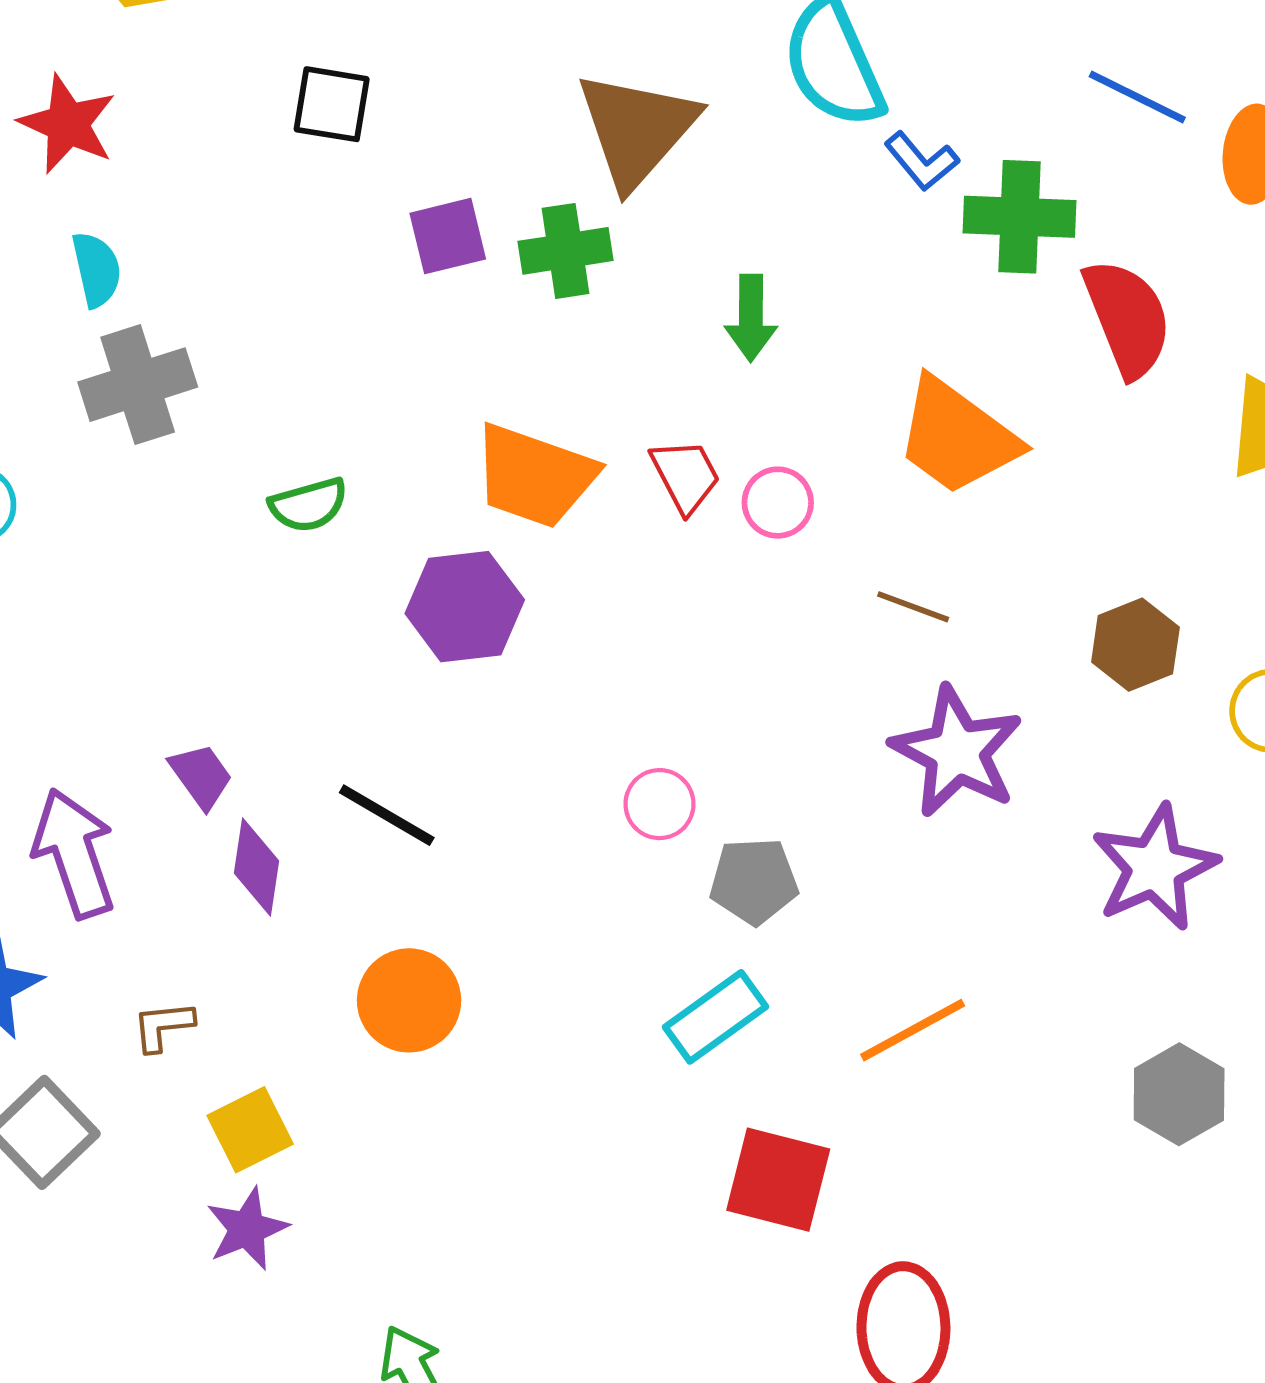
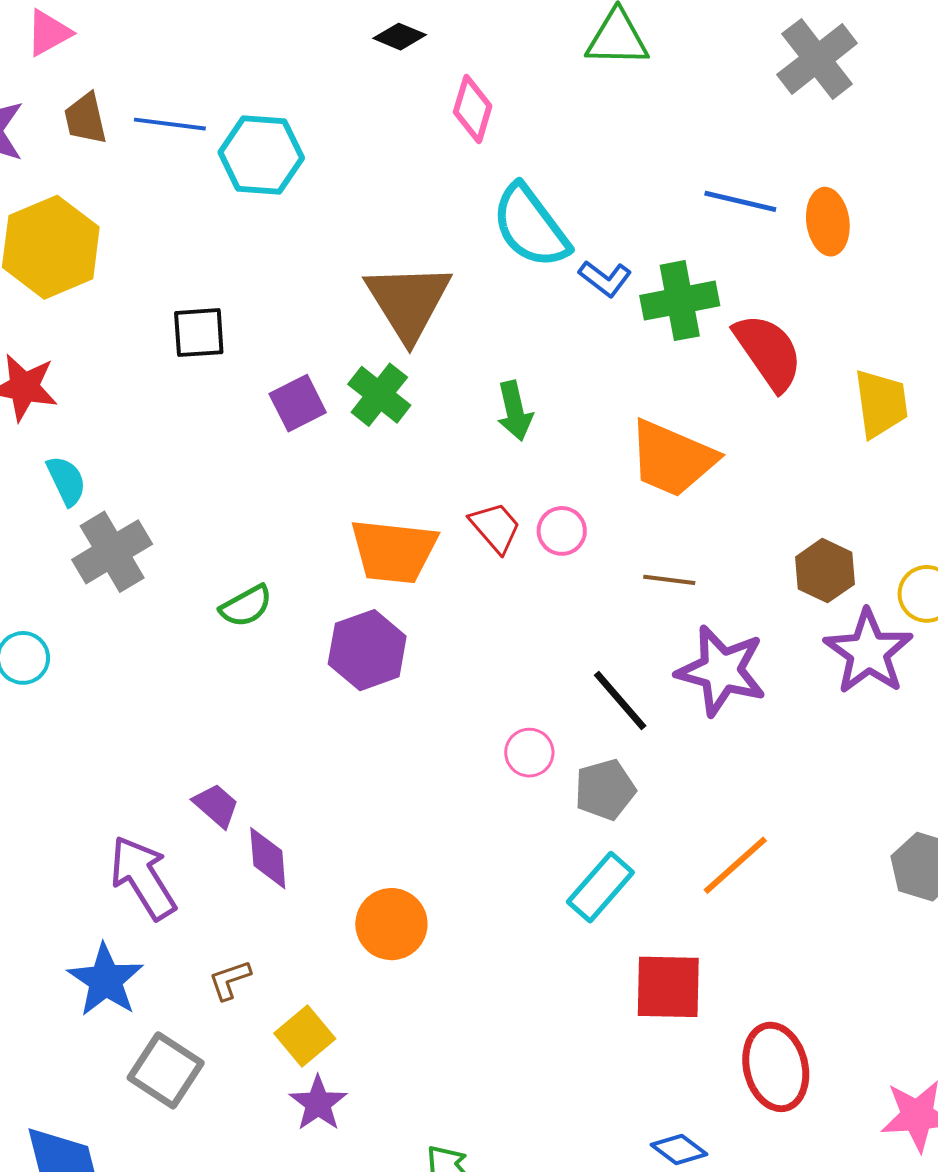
green cross: (565, 251) -> (379, 395), turned -30
black line: (387, 815) -> (620, 700), moved, turned 32
purple star: (1155, 868) -> (868, 652), moved

